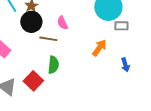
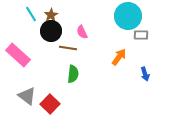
red square: (33, 81) -> (50, 104), moved

